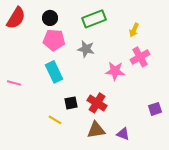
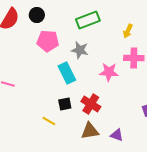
black circle: (50, 18) -> (37, 15), moved
pink cross: (140, 57) -> (134, 58), turned 30
cyan rectangle: (54, 72) -> (67, 73), moved

